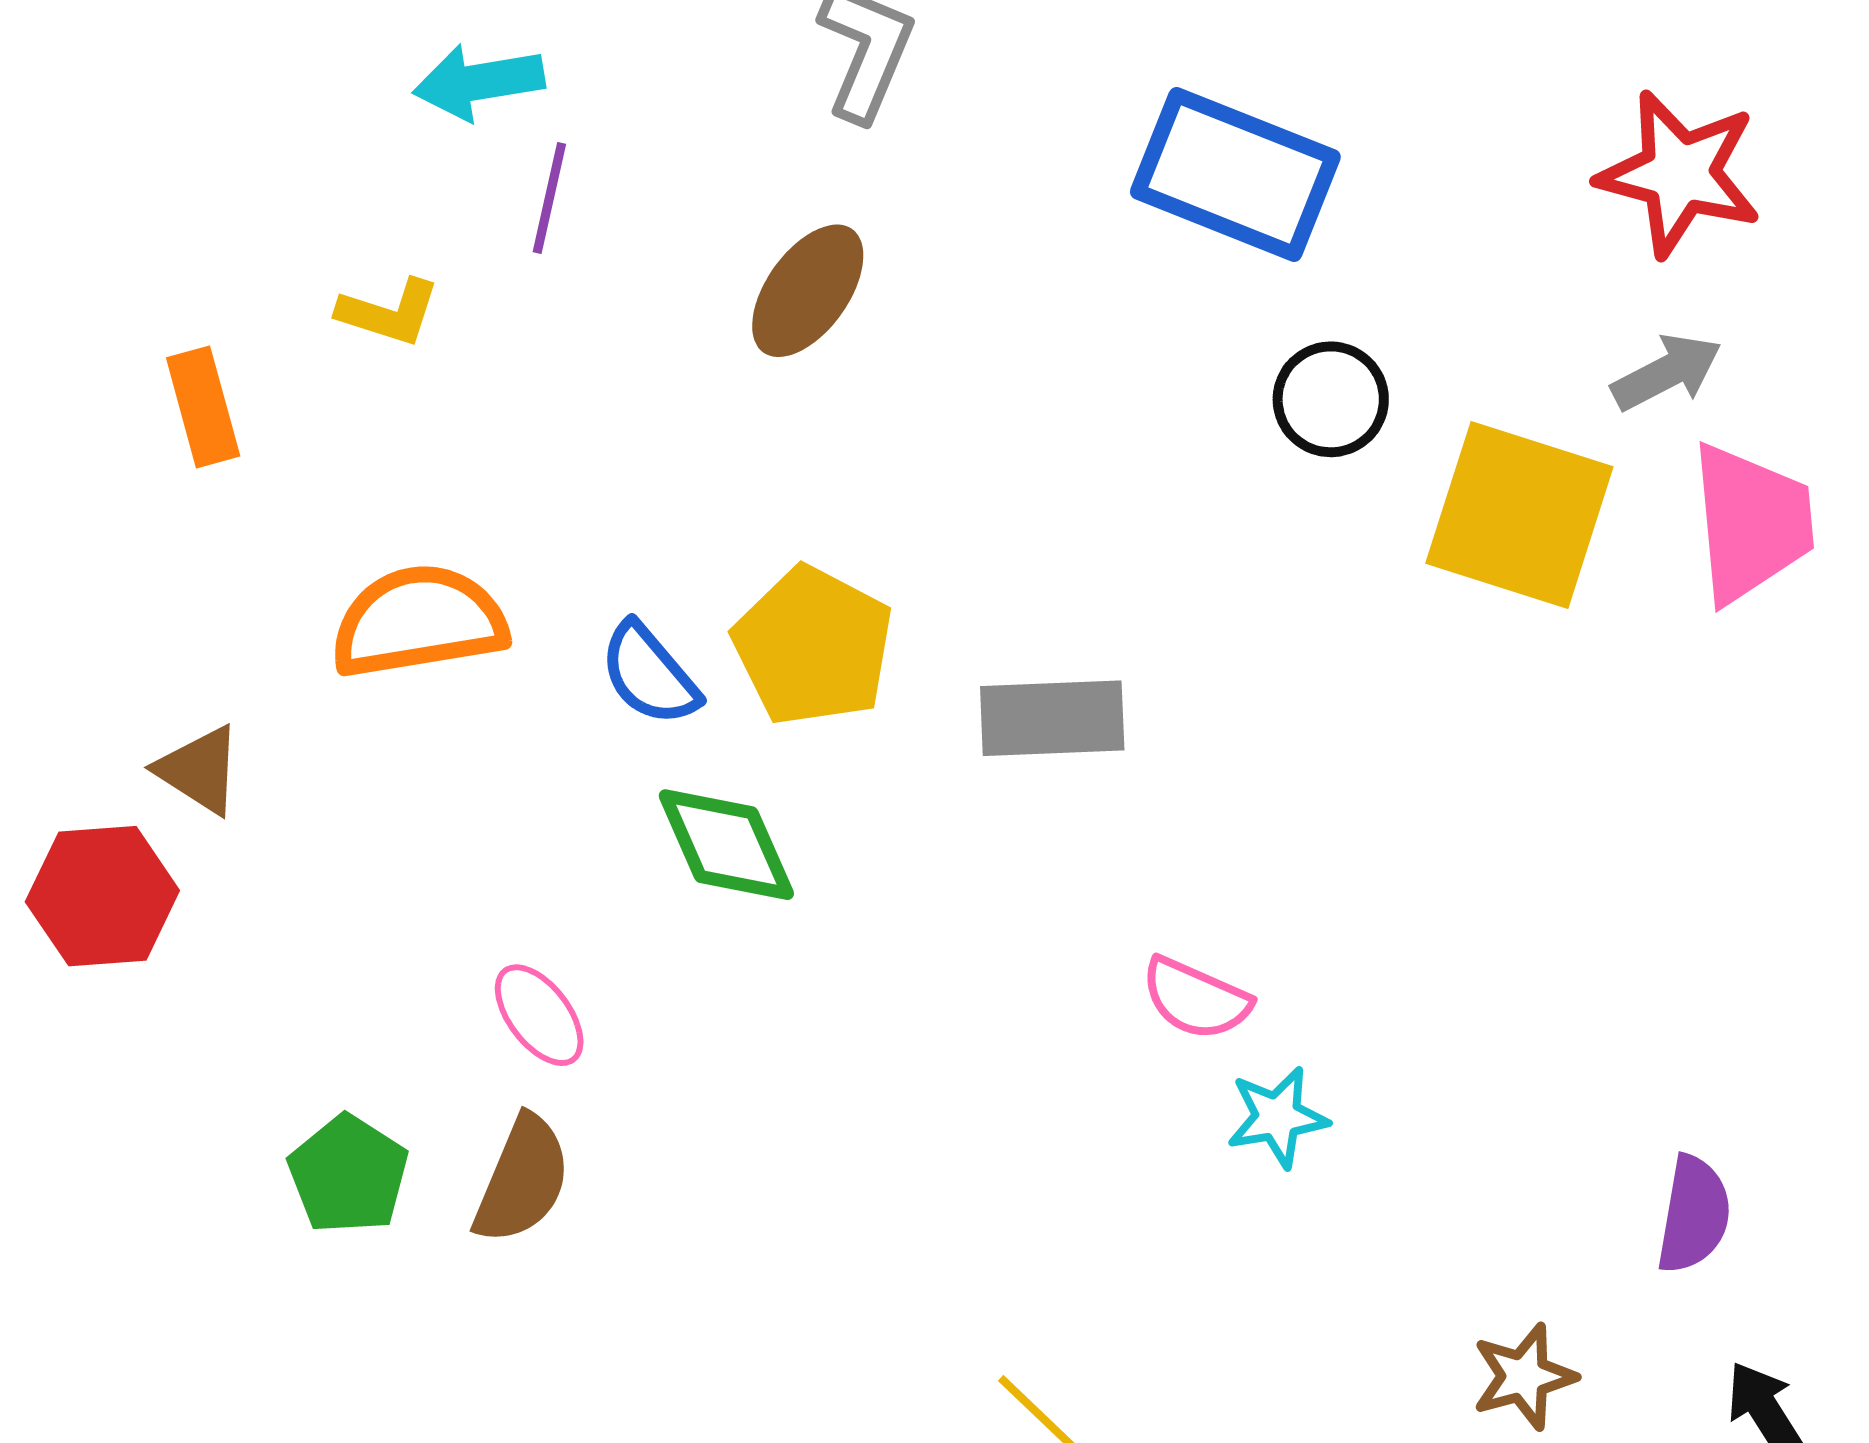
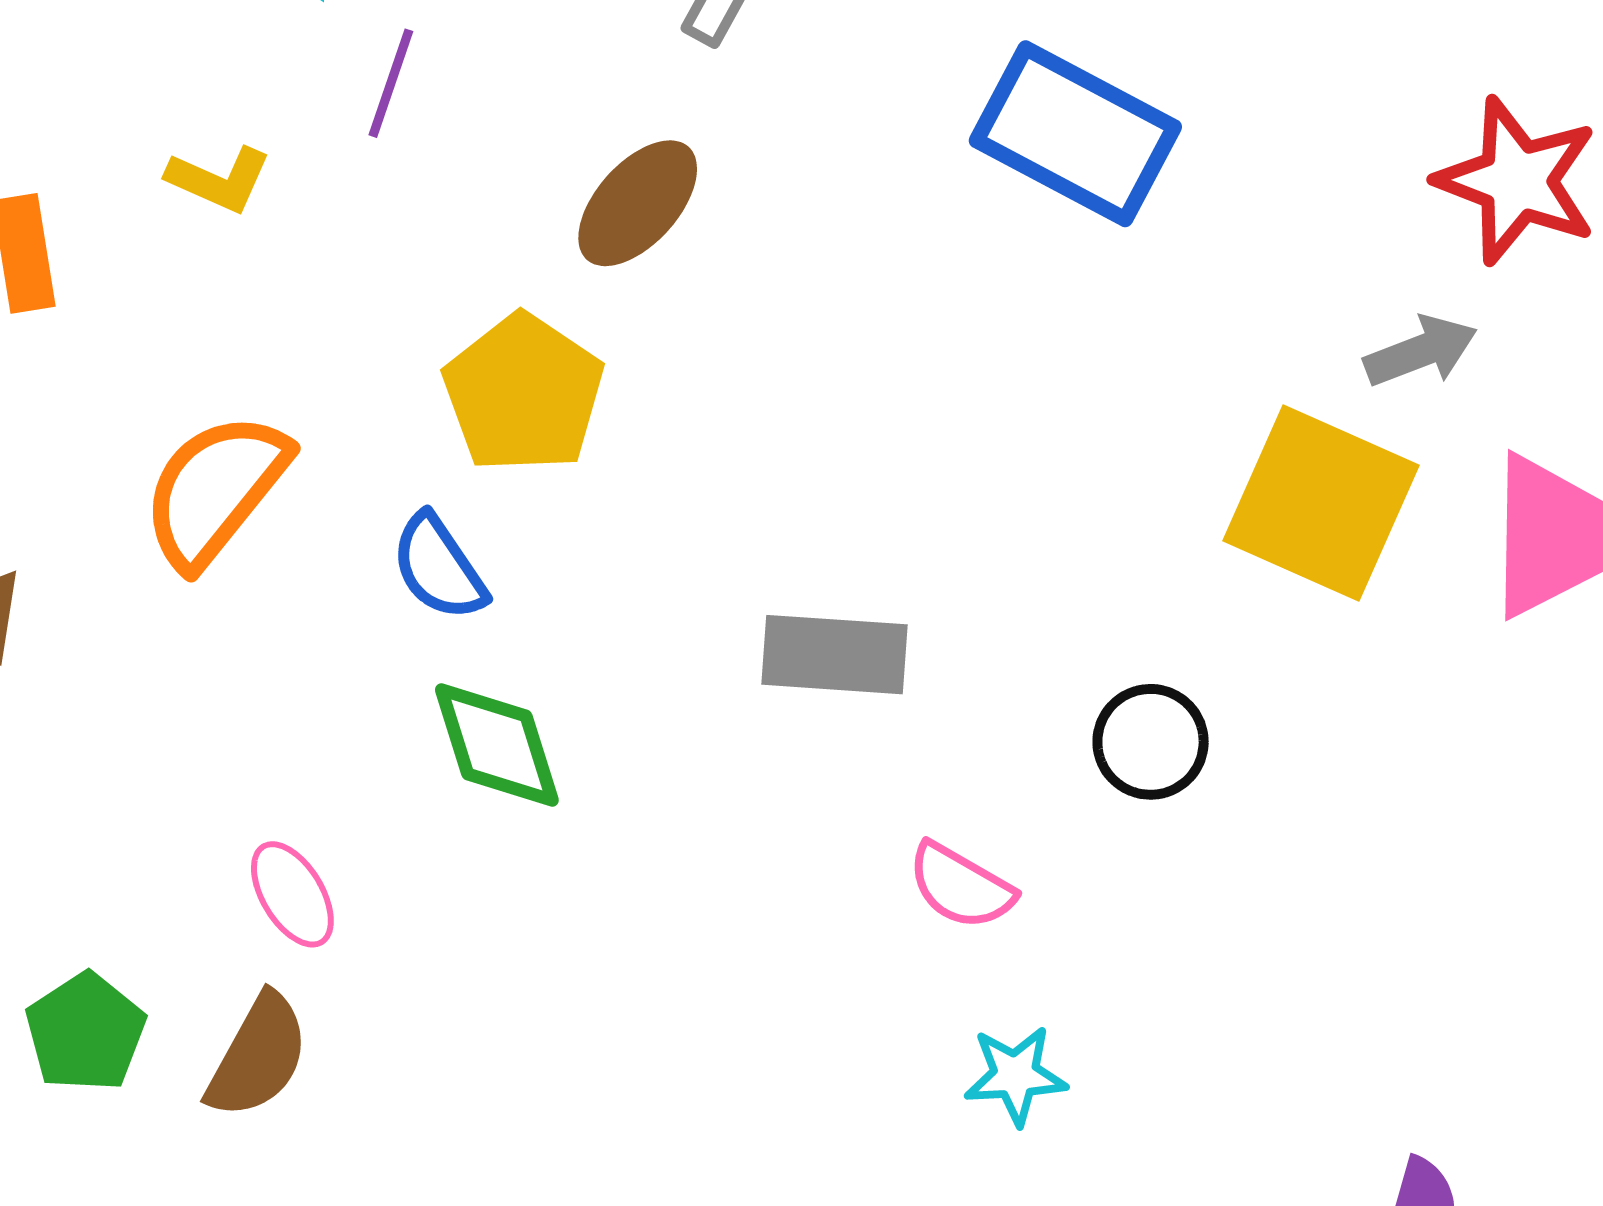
gray arrow: (1667, 372) -> (1421, 351), moved
black circle: (1331, 399) -> (1151, 742), moved
orange semicircle: (419, 621) -> (215, 490), turned -48
yellow pentagon: (813, 646) -> (523, 393), moved
pink semicircle: (1196, 999) -> (961, 886), moved

